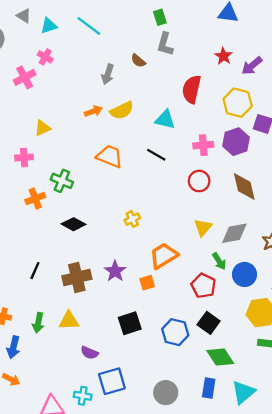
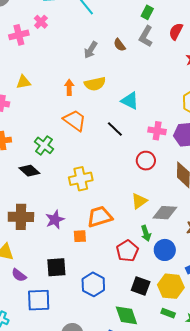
green rectangle: (160, 17) -> (147, 12), turned 32
red semicircle: (192, 89) -> (176, 31), moved, size x0.7
orange arrow: (93, 111) -> (69, 87), moved, turned -84
green cross: (62, 181) -> (44, 145), moved
yellow cross: (132, 219) -> (81, 179), size x1.6
black square: (209, 323) -> (141, 286), moved, turned -30
purple semicircle: (89, 353) -> (19, 275), moved
blue square: (112, 381) -> (39, 300), moved

